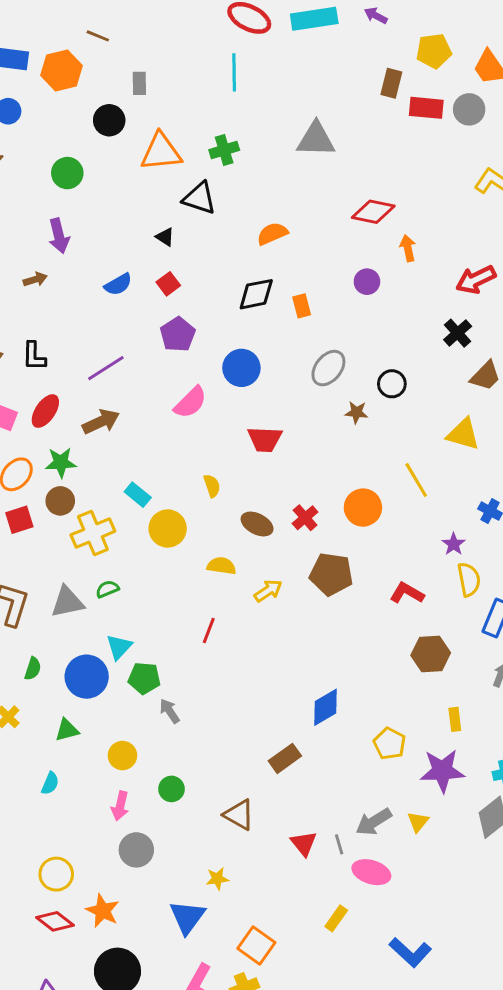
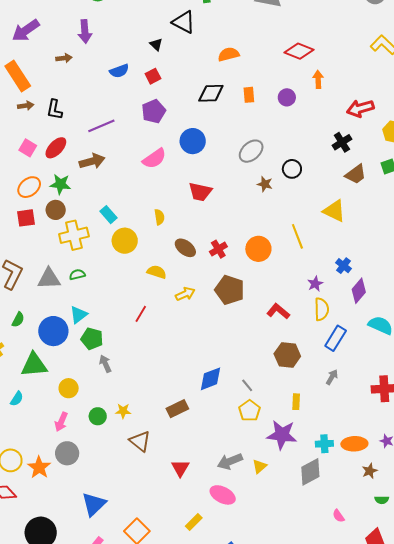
orange rectangle: (302, 306) -> (249, 95), moved
green triangle: (67, 730) -> (34, 365), size x1.6
gray line: (339, 844) -> (247, 385), moved, turned -32
yellow star: (217, 879) -> (123, 411), moved
orange star: (103, 911) -> (39, 467), moved

